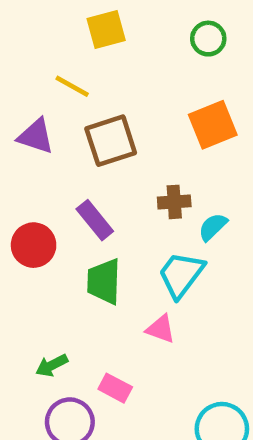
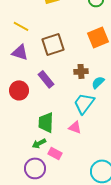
yellow line: (72, 86) -> (21, 26), moved
purple triangle: (36, 136) -> (20, 52), moved
green trapezoid: (104, 281) -> (46, 122), moved
green arrow: (52, 365) -> (39, 143), moved

